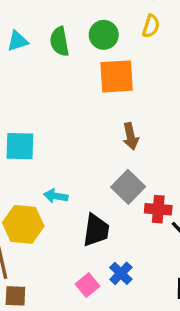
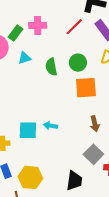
cyan triangle: (18, 41) -> (25, 58), moved
cyan arrow: (56, 196) -> (50, 126), moved

